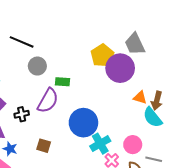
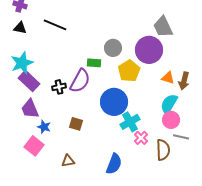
yellow pentagon: (102, 56) -> (129, 71), moved
gray circle: (37, 66) -> (113, 48), moved
black cross: (22, 114) -> (59, 87), moved
cyan semicircle: (153, 117) -> (169, 104), moved, turned 70
pink circle: (133, 145) -> (171, 120), moved

